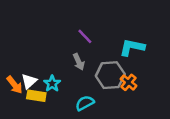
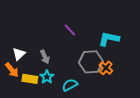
gray arrow: (79, 62) -> (45, 57), moved
white triangle: (29, 81) -> (19, 54), moved
cyan star: (52, 84) -> (47, 77), moved

